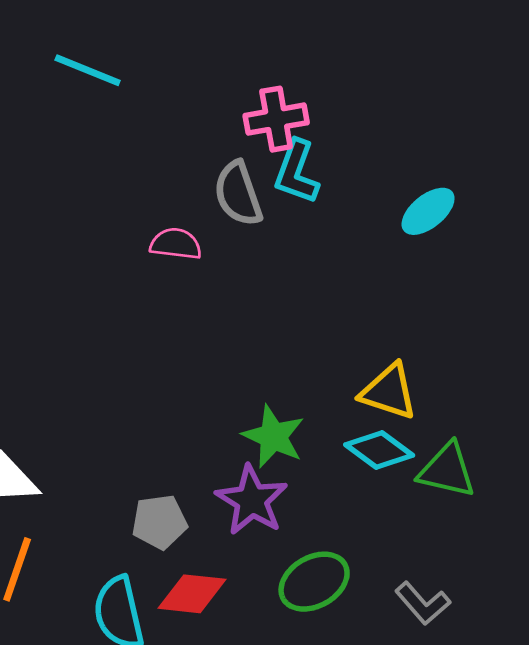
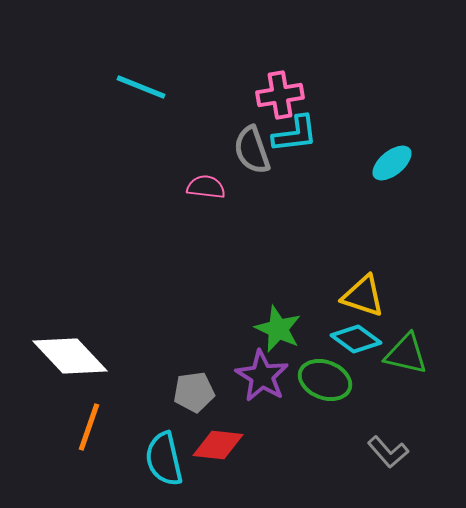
cyan line: (88, 70) -> (141, 87), moved
cyan L-shape: (296, 172) -> (295, 134), turned -117
green ellipse: (314, 582) -> (325, 380), moved, turned 51

